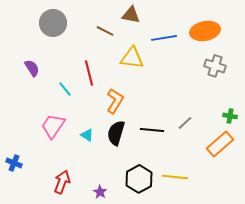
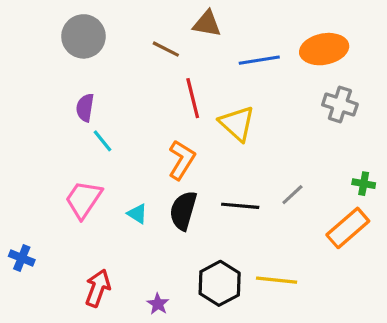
yellow triangle: (132, 58) -> (237, 123), moved, turned 35
purple semicircle: (32, 68) -> (85, 108), moved, turned -138
red line: (89, 73) -> (193, 98), moved

